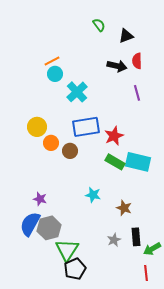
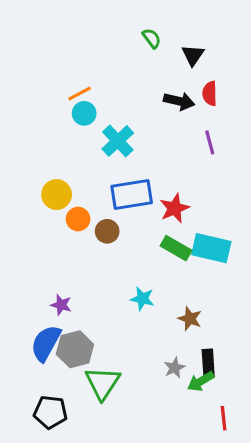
black triangle: (126, 36) -> (193, 55), turned -35
green arrow: (152, 249) -> (201, 381), moved
black pentagon: (75, 269) -> (50, 412), moved, turned 30

